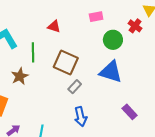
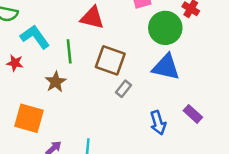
red triangle: (54, 26) -> (92, 18), size x1.5
green circle: (113, 40) -> (165, 28), size x1.4
blue arrow: (81, 117) -> (158, 123), moved

